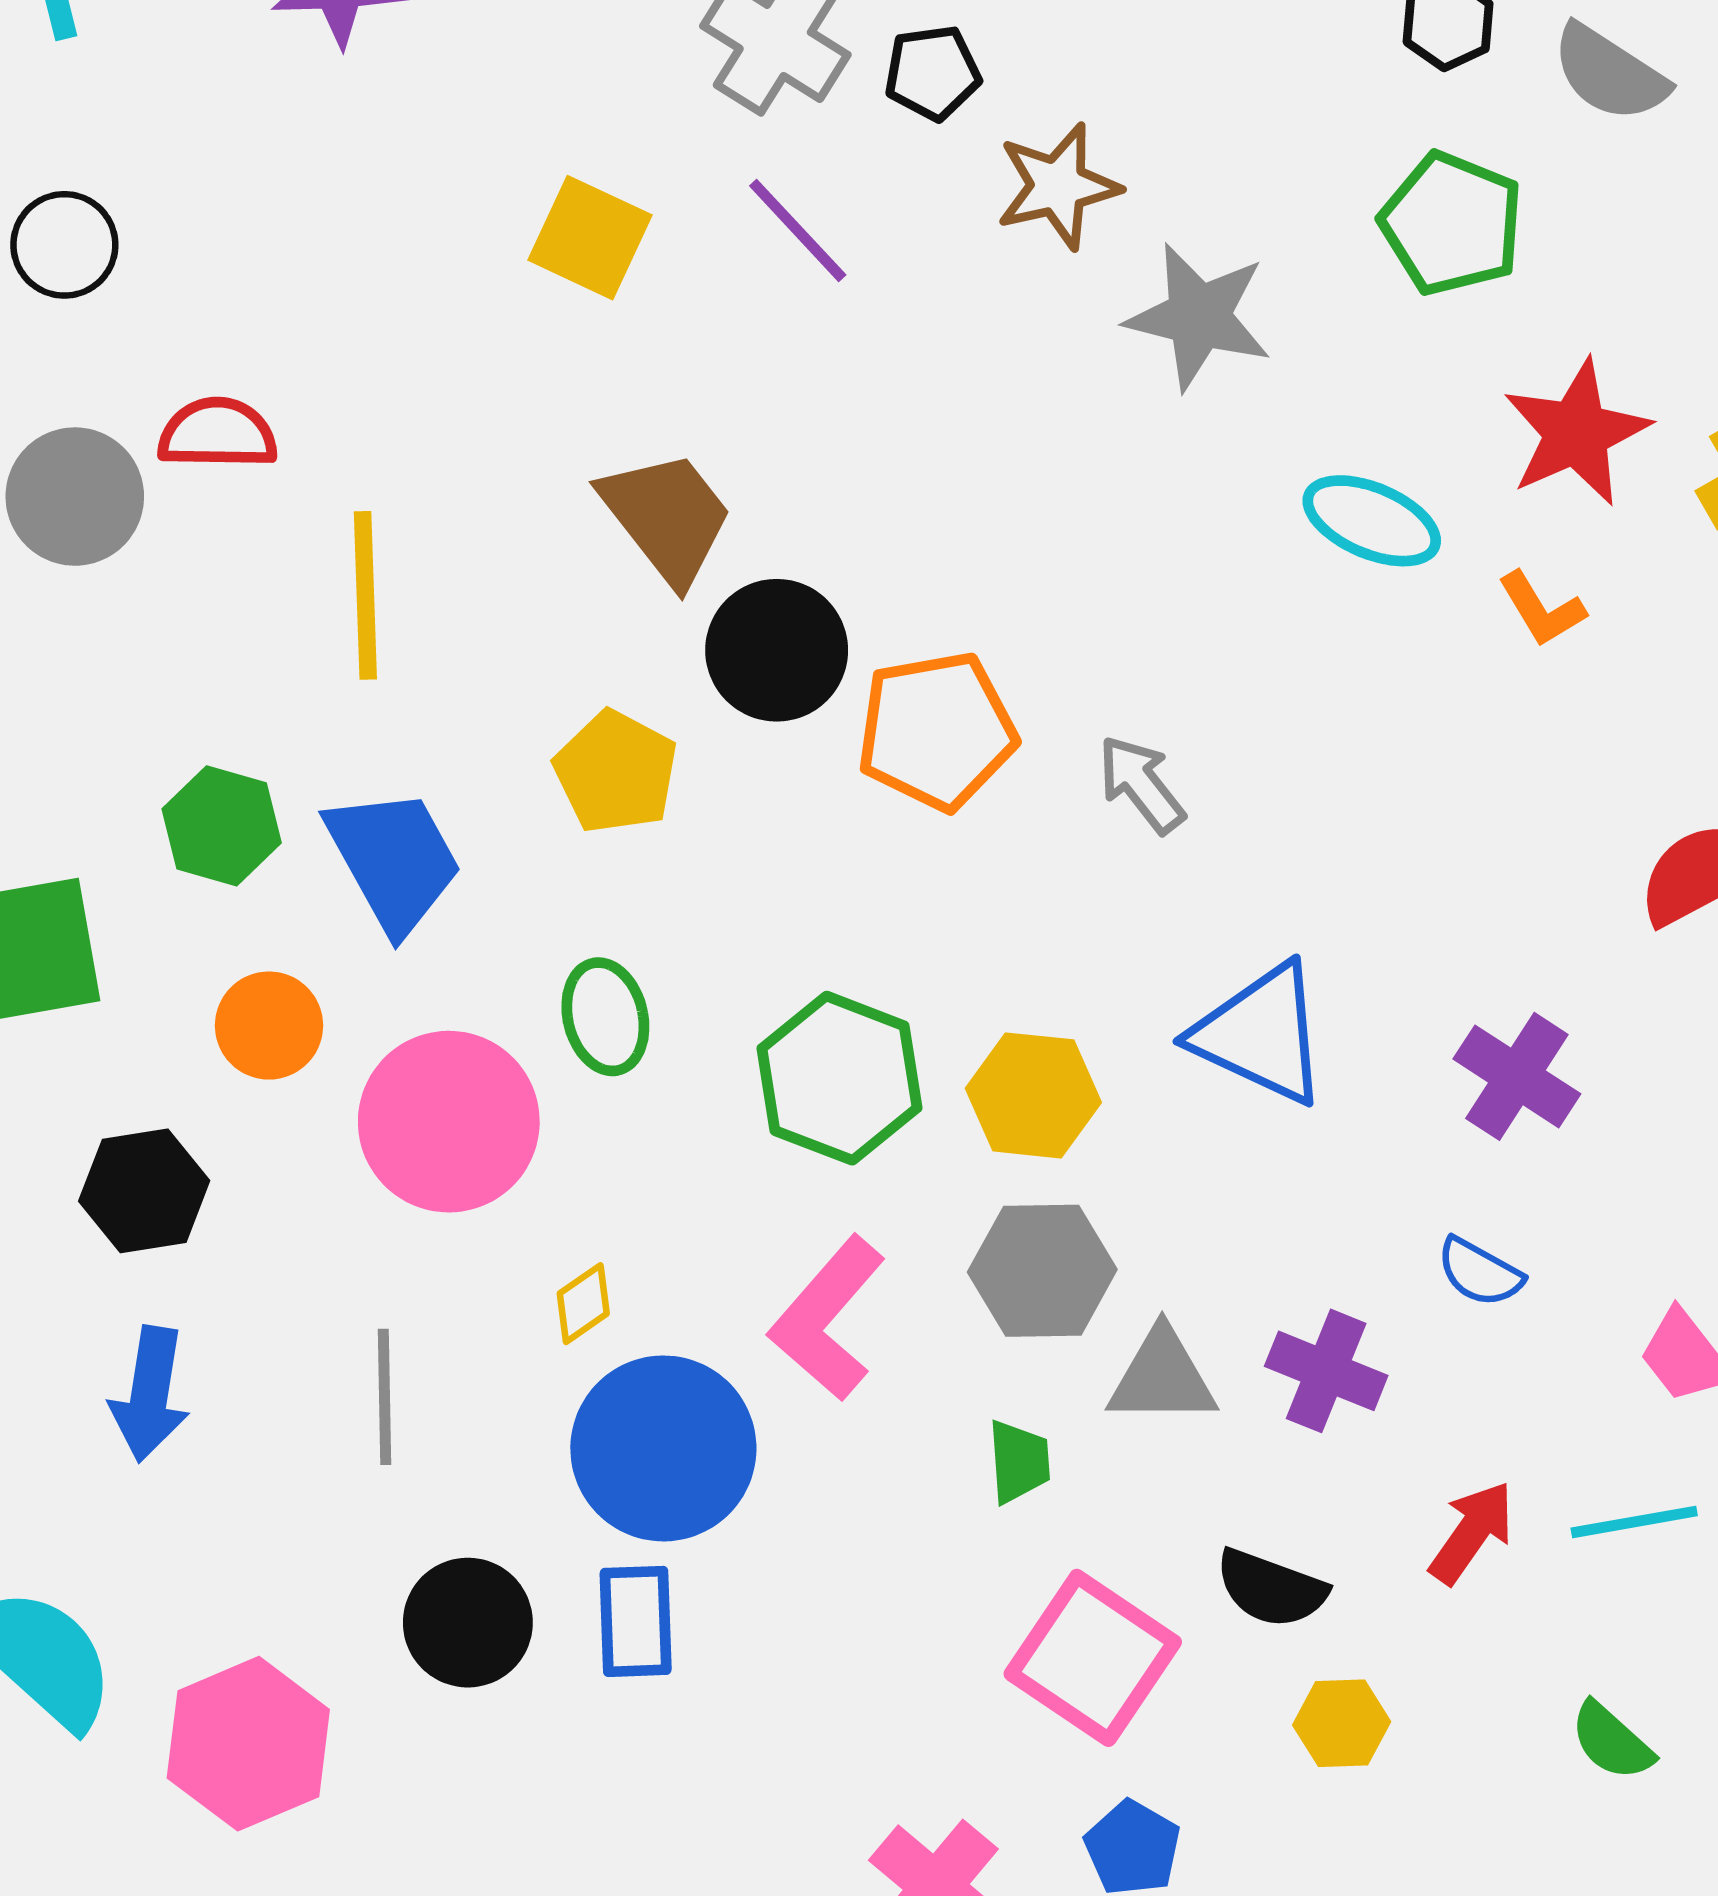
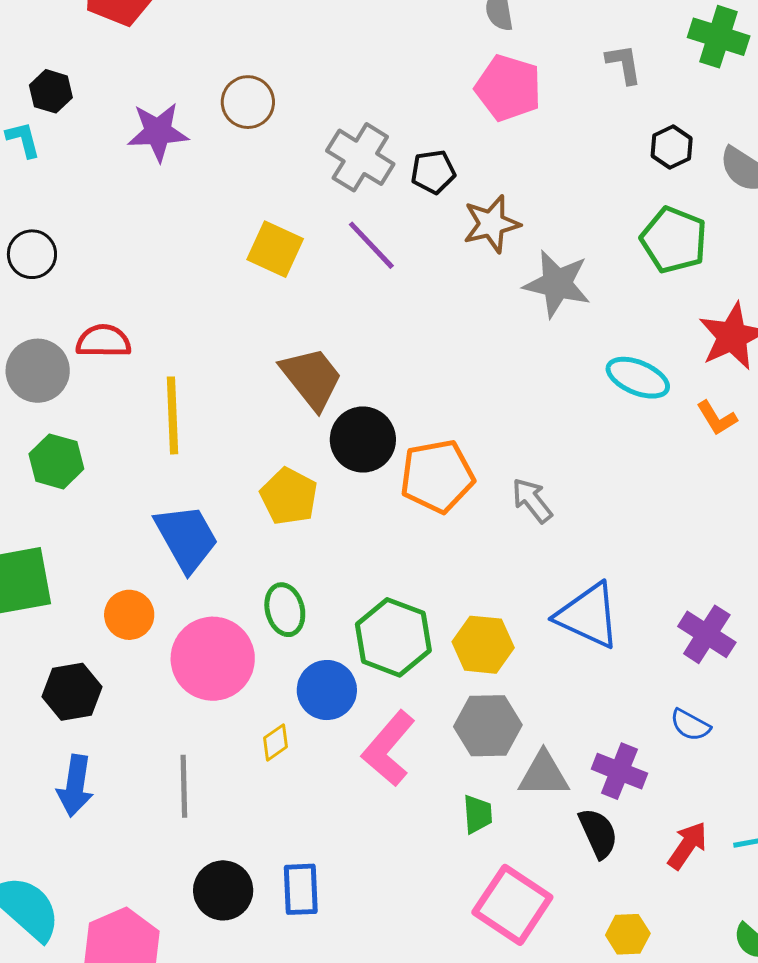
green hexagon: (222, 826) -> (56, 461), moved
blue circle: (663, 1448) -> (327, 690), moved, size x0.7
black semicircle: (1271, 1588) -> (598, 833), moved, turned -134

